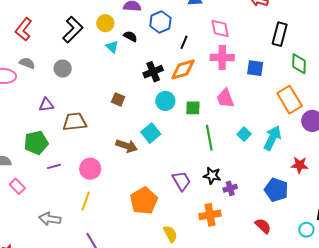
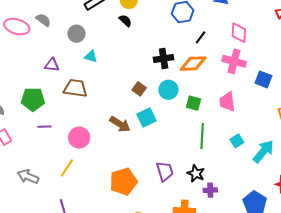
black semicircle: (130, 36) -> (125, 21), moved
cyan triangle: (112, 47) -> (91, 56), moved, turned -40
brown square: (118, 99) -> (139, 89), moved

